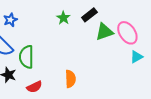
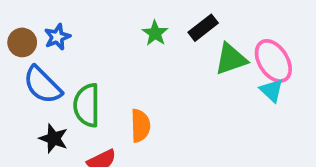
cyan triangle: (136, 57) -> (271, 90), moved, turned -48
orange semicircle: (70, 79) -> (140, 126), moved

